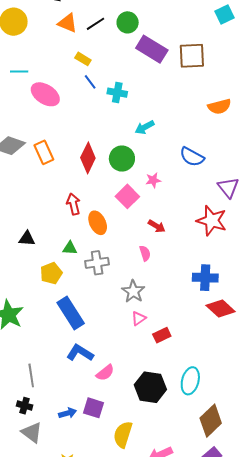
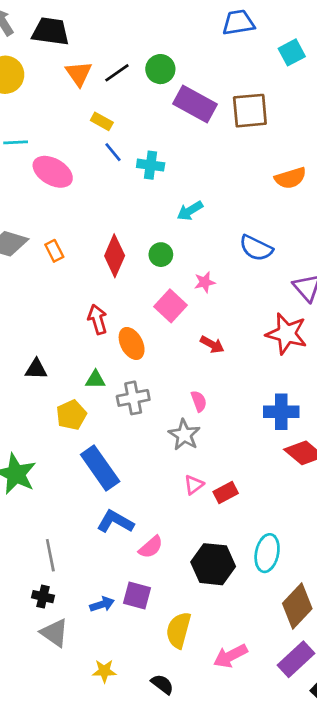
orange triangle: (68, 23) -> (79, 73), turned 35
orange rectangle: (44, 152) -> (54, 251), size x0.7
green circle: (122, 159) -> (161, 255), size x0.7
pink semicircle: (145, 253) -> (199, 401), moved
pink triangle: (139, 318) -> (194, 485), moved

